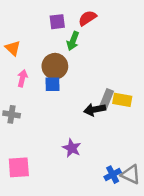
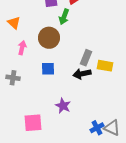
blue square: (52, 84) -> (48, 69), moved
gray rectangle: (107, 99) -> (86, 58), moved
pink square: (19, 167) -> (33, 123), moved

